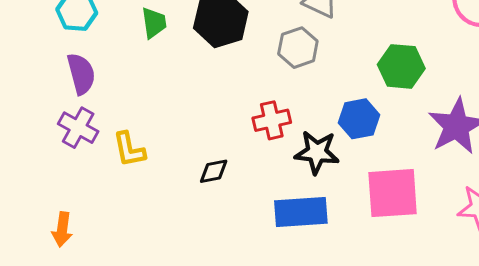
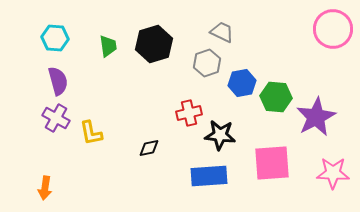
green hexagon: (401, 66) -> (276, 97), moved
blue hexagon: (359, 119) -> (242, 83), moved

